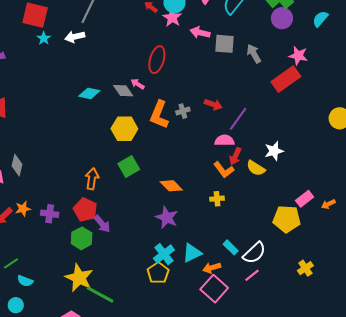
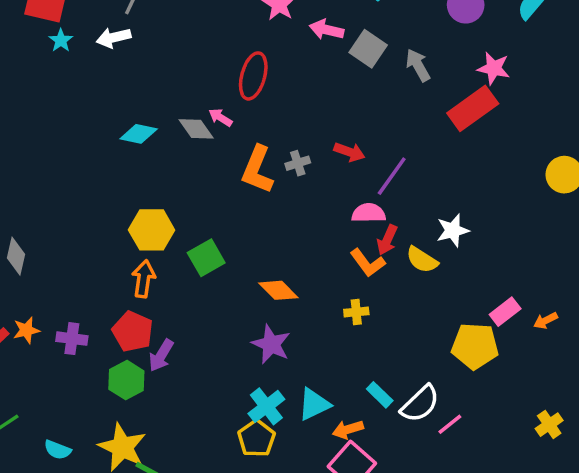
gray square: (225, 44) -> (368, 49), turned 30
yellow hexagon: (124, 129) -> (152, 230), moved
purple arrow: (102, 224) -> (161, 355), turned 72
yellow cross: (305, 268) -> (549, 425), moved
pink line: (252, 275) -> (450, 424), moved
cyan semicircle: (25, 281) -> (58, 450), moved

